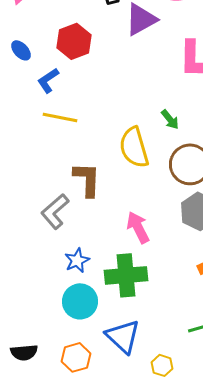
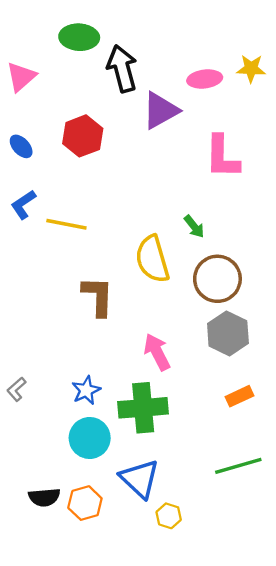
blue L-shape: (48, 80) -> (23, 204), moved
gray L-shape: (55, 211) -> (16, 389), moved, size x0.6
black semicircle: (24, 352) -> (44, 497), moved
yellow hexagon: (162, 365) -> (169, 516), moved

